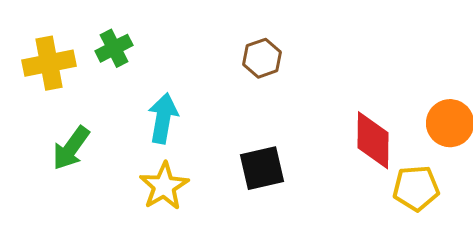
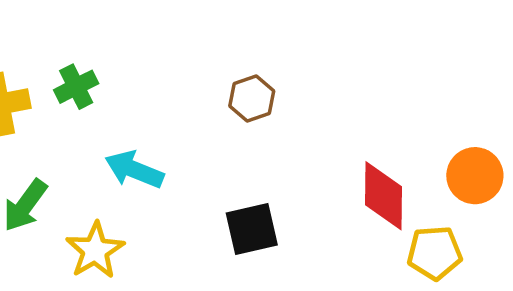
cyan arrow: (163, 118) -> (134, 170), turned -78
yellow star: (164, 186) -> (95, 250), moved

